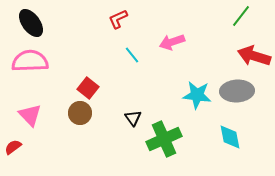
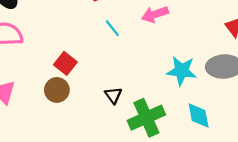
cyan diamond: (230, 137) -> (199, 116), moved

